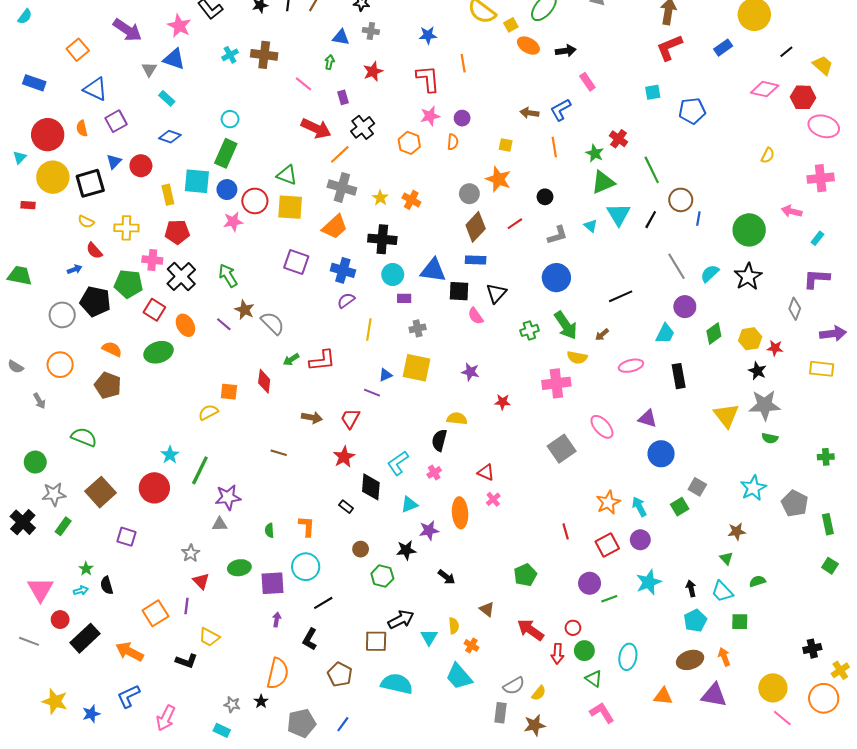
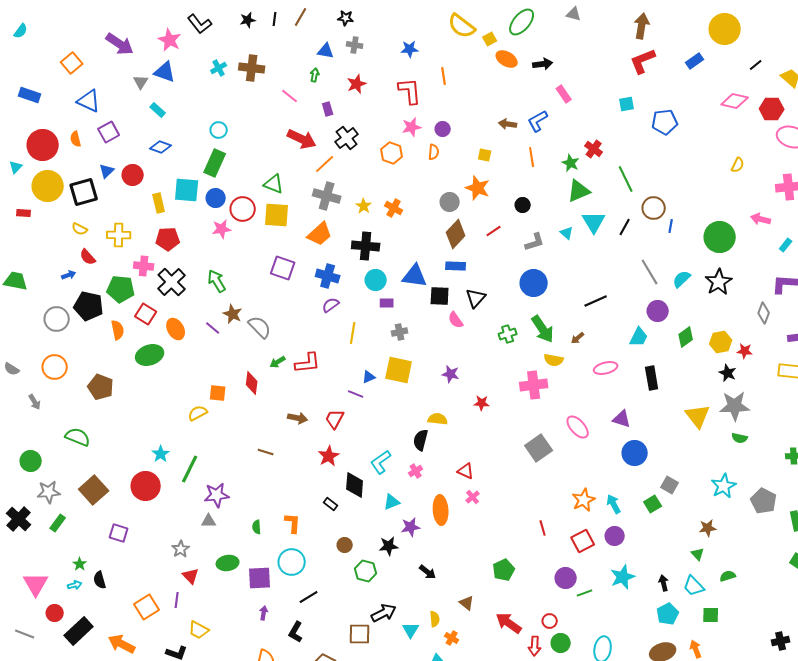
orange semicircle: (112, 349) -> (118, 330), moved, turned 54

